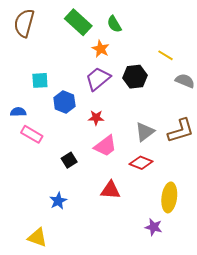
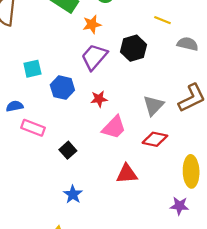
orange star: (101, 49) -> (92, 24), turned -30
black square: (69, 160) -> (68, 150), moved

